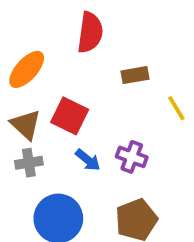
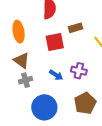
orange ellipse: (27, 69) -> (19, 32), turned -45
red square: (70, 116) -> (55, 42), moved, turned -30

